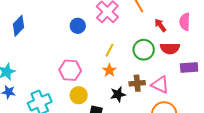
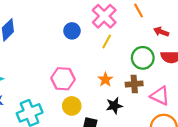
red arrow: (160, 25) -> (161, 32), turned -32
yellow line: (109, 50) -> (107, 42), moved
brown cross: (137, 83) -> (134, 84), moved

